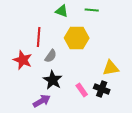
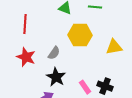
red line: (39, 37) -> (25, 24), moved
yellow triangle: (111, 68) -> (114, 47), moved

